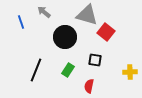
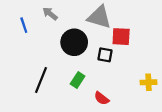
red square: (106, 32) -> (121, 37), turned -36
black square: (95, 60) -> (105, 55), moved
red semicircle: (89, 86) -> (102, 98), turned -64

